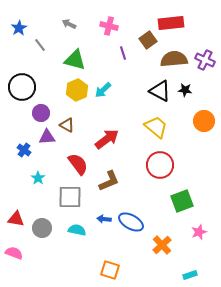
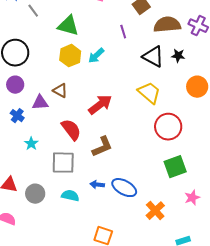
purple line: (123, 53) -> (123, 32), moved
purple circle: (41, 113) -> (15, 85), moved
red circle: (160, 165) -> (168, 127), moved

